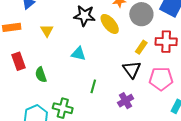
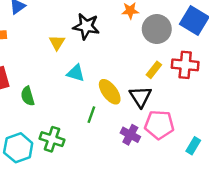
yellow ellipse: (110, 24) -> (110, 92), moved
yellow triangle: (47, 31) -> (57, 43), moved
pink pentagon: (161, 79) -> (159, 125), moved
purple cross: (126, 101) -> (130, 135), turned -35

